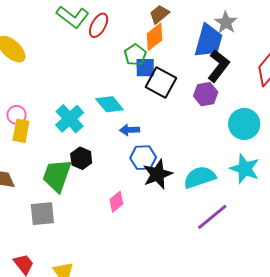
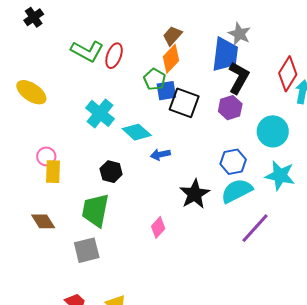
cyan cross: (70, 119) -> (100, 113), moved
black hexagon: (81, 158) -> (111, 172), moved
blue hexagon: (143, 158) -> (233, 162), moved

